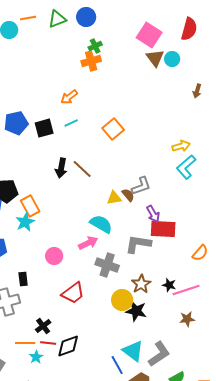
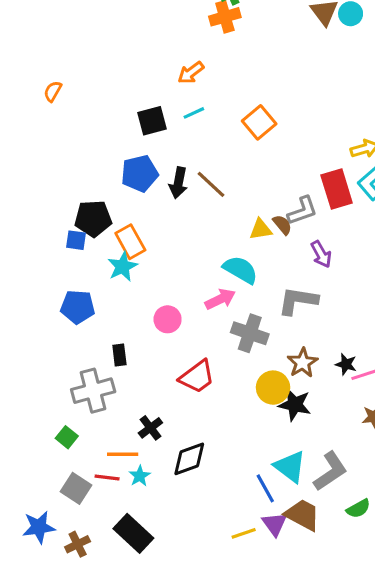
blue pentagon: (16, 123) -> (140, 173), moved
red rectangle: (163, 229) -> (337, 189), moved, turned 70
red line: (48, 343) -> (107, 478), moved

